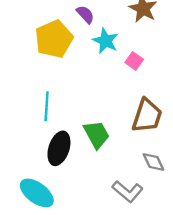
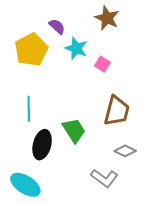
gray diamond: (153, 162) -> (125, 151), turned -35

